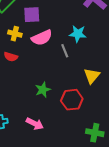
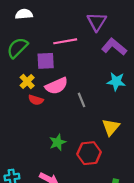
yellow cross: (15, 34) -> (27, 81), turned 32
cyan star: (78, 34) -> (116, 81), moved
red semicircle: (11, 57) -> (36, 100), moved

